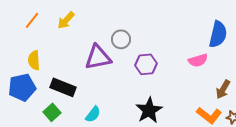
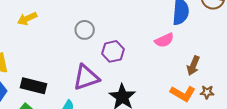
yellow arrow: (66, 20) -> (27, 19), turned 30
purple triangle: (98, 57) -> (86, 77), moved

